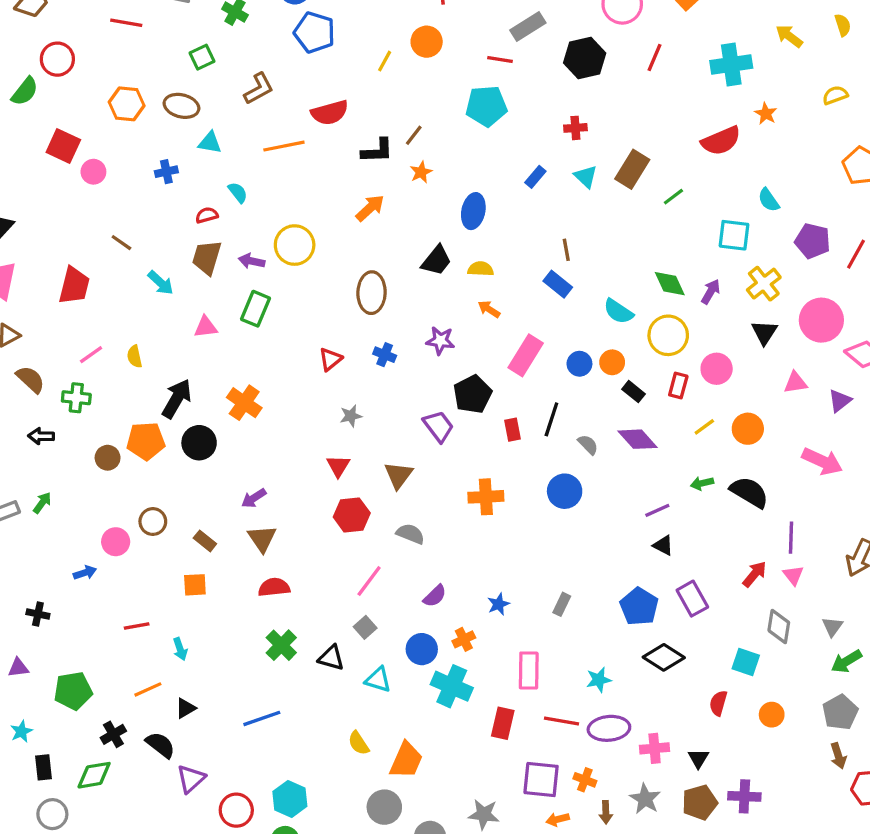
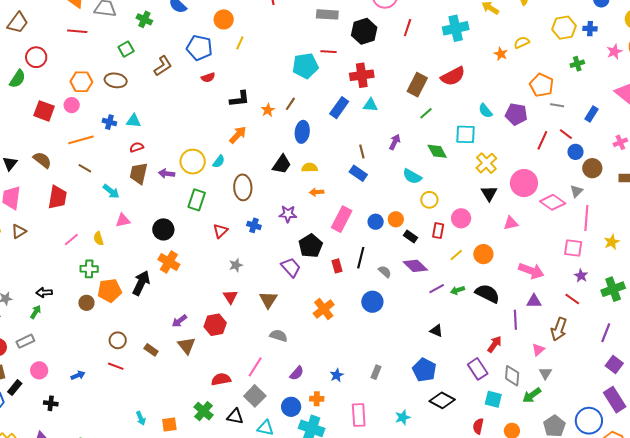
gray rectangle: (528, 27) -> (327, 14), turned 40
blue pentagon: (314, 32) -> (199, 48), moved
orange circle: (427, 42) -> (224, 19), moved
red line: (500, 60) -> (328, 52), moved
red semicircle: (330, 113) -> (208, 77), size x0.6
orange star: (766, 114) -> (501, 54), moved
red cross: (575, 128) -> (362, 75), size x1.6
brown line: (414, 135) -> (290, 104), moved
cyan triangle: (210, 143) -> (134, 121), moved
orange line: (284, 146) -> (81, 140), moved
brown rectangle: (632, 169) -> (417, 85), moved
pink circle: (93, 172) -> (72, 105), moved
blue cross: (166, 172) -> (109, 122), turned 32
blue rectangle: (535, 177) -> (339, 108), size x1.5
cyan triangle: (586, 177) -> (370, 105), turned -35
cyan semicircle: (238, 192) -> (219, 162), moved, turned 80
purple pentagon: (813, 241) -> (516, 114), moved
green diamond: (670, 284) -> (437, 151), moved
purple arrow: (711, 292) -> (395, 142), moved
green rectangle: (255, 309) -> (197, 200), moved
orange arrow: (489, 309) -> (317, 192), turned -32
cyan semicircle: (618, 311) -> (412, 176), moved
pink triangle: (206, 327) -> (123, 220), moved
yellow circle: (668, 335) -> (429, 200), size x0.7
brown semicircle: (30, 379) -> (42, 160), moved
green cross: (76, 398) -> (89, 269), moved
black arrow: (177, 399) -> (141, 283), moved
purple triangle: (840, 401) -> (534, 301), moved, turned 42
black circle: (199, 443) -> (163, 229), moved
orange cross: (486, 497) -> (324, 309), turned -30
green arrow: (42, 503) -> (36, 312), moved
purple line: (657, 510) -> (437, 289), moved
red hexagon: (352, 515) -> (215, 325), moved
pink circle: (116, 542) -> (39, 370), moved
pink triangle: (793, 575) -> (538, 350), moved, turned 32
orange square: (195, 585) -> (169, 425), moved
red semicircle: (274, 587) -> (221, 379), moved
purple rectangle: (692, 599) -> (478, 369), moved
red line: (137, 626) -> (116, 366), moved, turned 35
gray square: (365, 627) -> (255, 396), size x1.5
orange cross: (464, 639) -> (317, 399), turned 32
green arrow: (846, 661) -> (532, 395), moved

